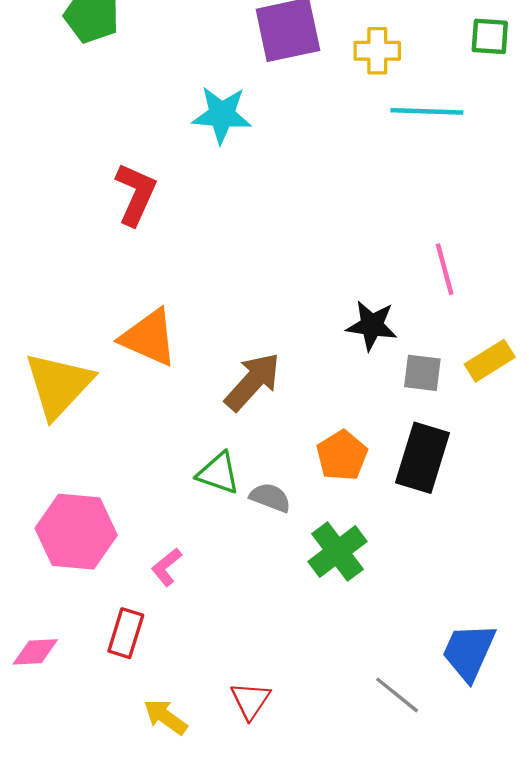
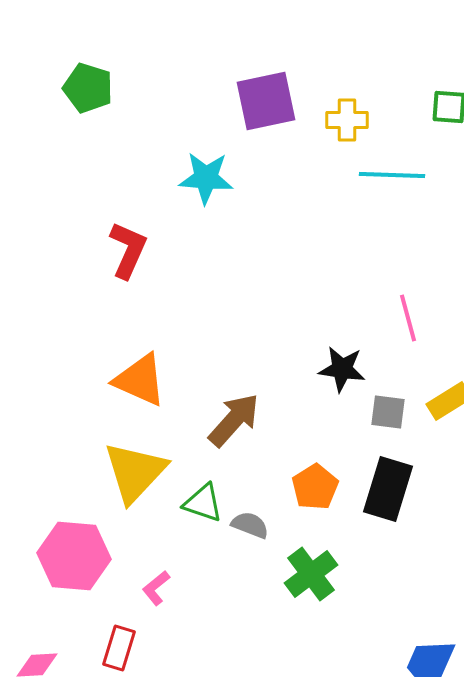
yellow triangle: (58, 385) -> (135, 472), moved

